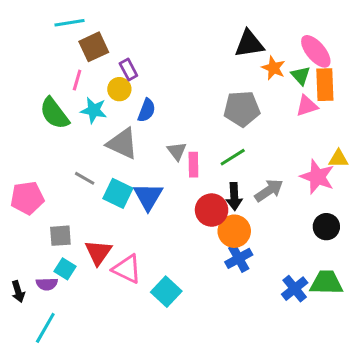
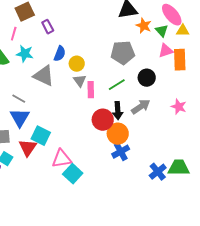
orange rectangle: (325, 85) -> (180, 60), moved
yellow circle: (119, 89) -> (77, 64), moved
yellow triangle: (338, 159) -> (183, 31), moved
pink star: (317, 177) -> (179, 107), moved, size x0.7
cyan square: (118, 193) -> (41, 136), moved
blue triangle: (148, 196) -> (20, 118), moved
black circle: (326, 227) -> (147, 78), moved
pink triangle: (127, 269) -> (62, 159), moved, turned -35

